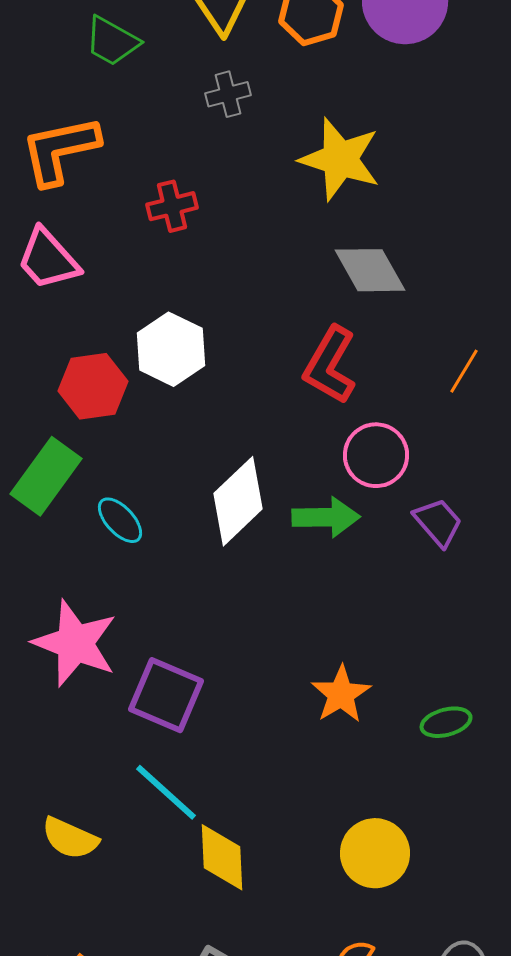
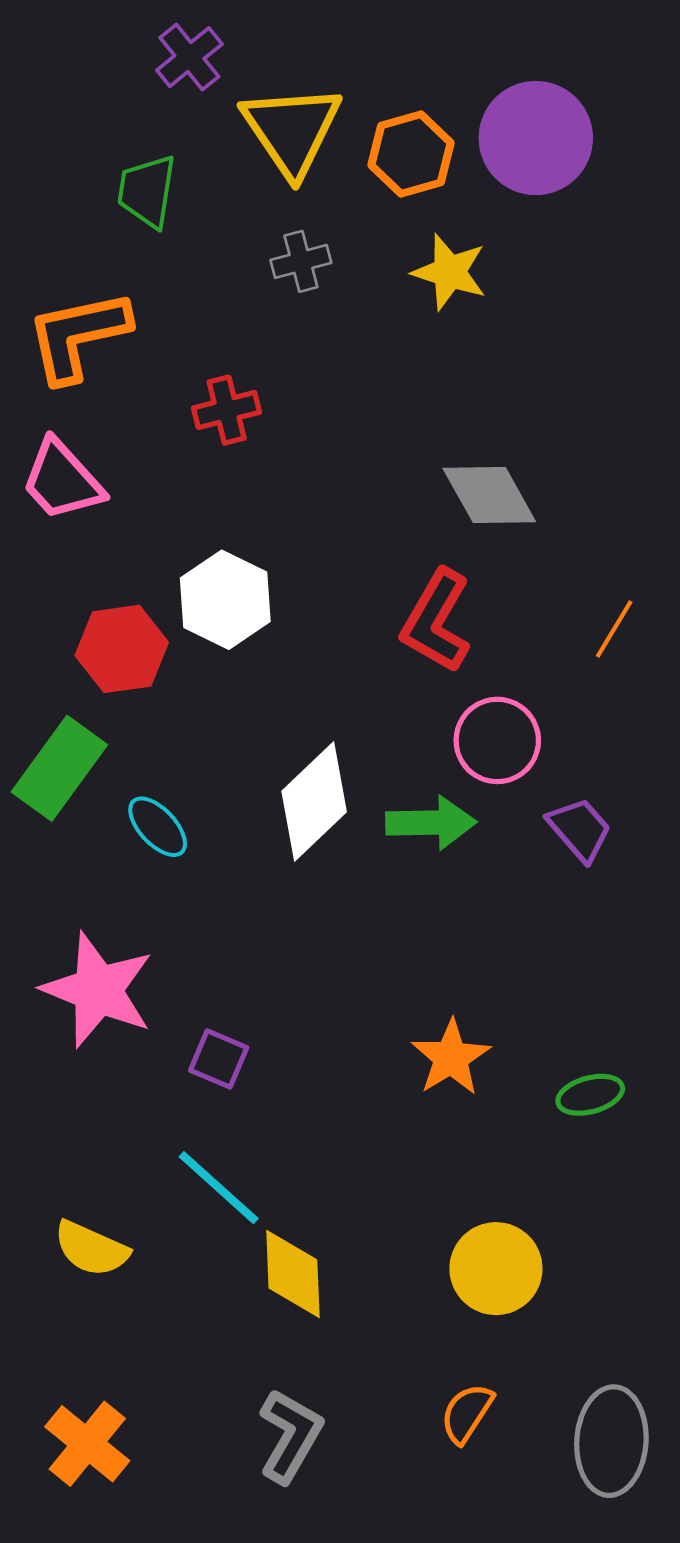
green trapezoid: (112, 41) -> (147, 191), turned 70
yellow star: (340, 159) -> (450, 272), moved, size x0.7
purple square: (166, 695) -> (219, 1059), size x0.6

